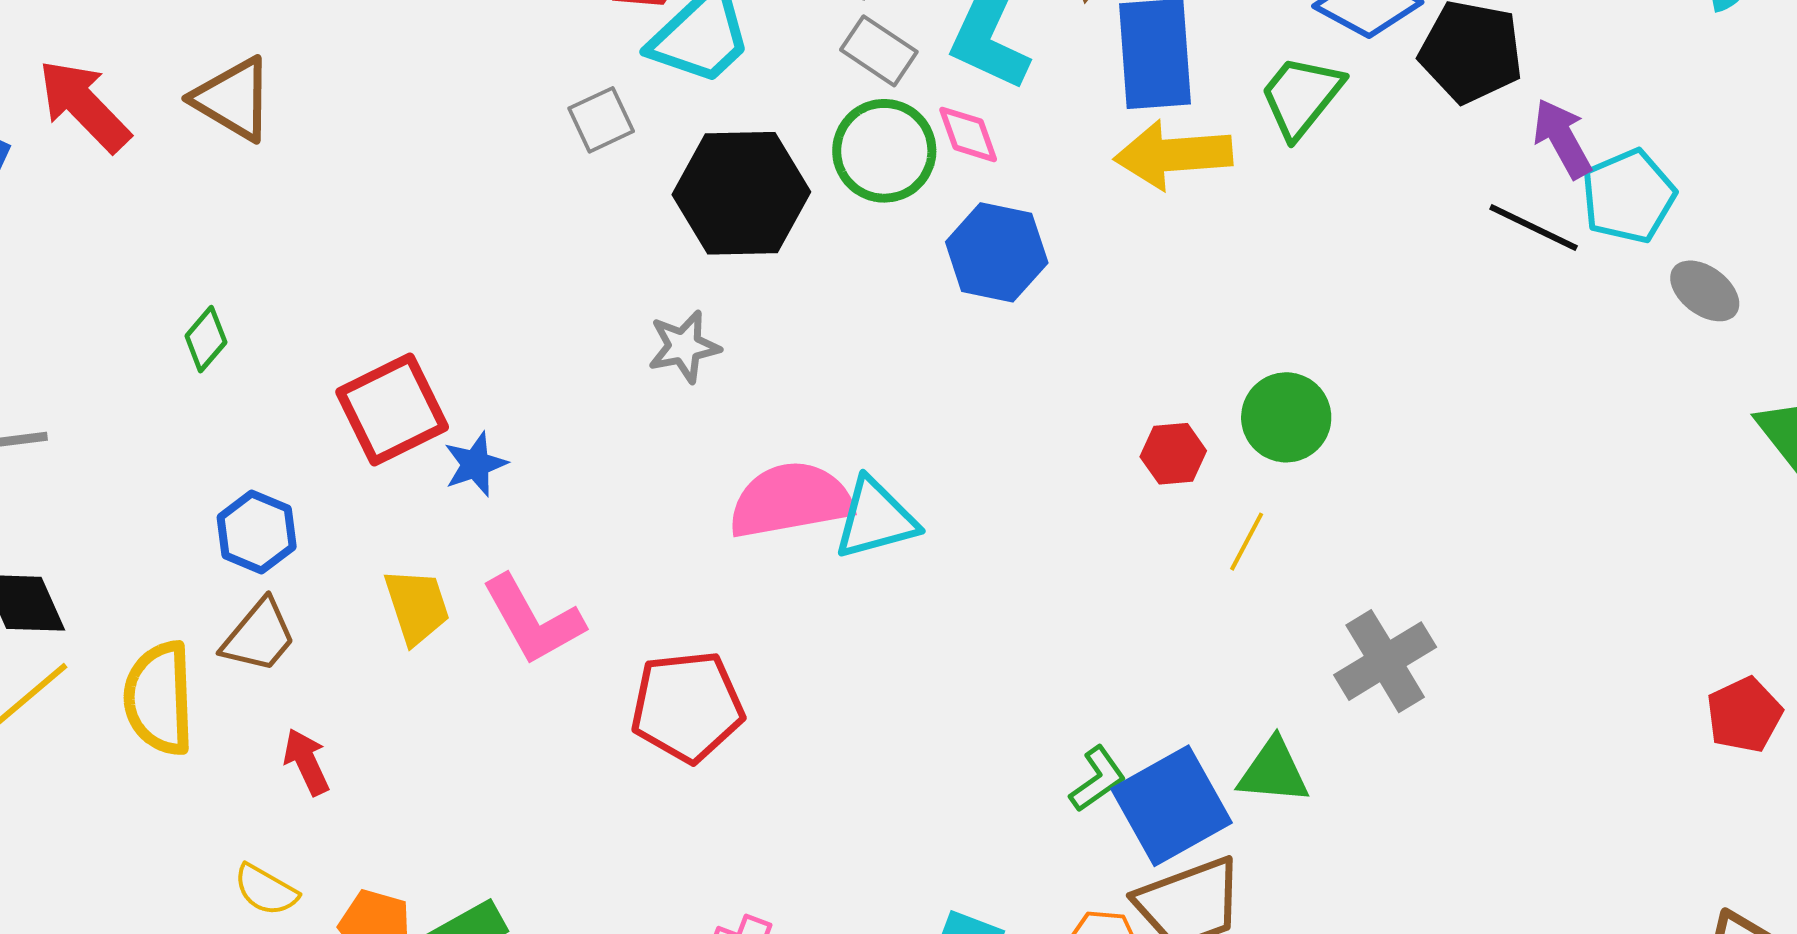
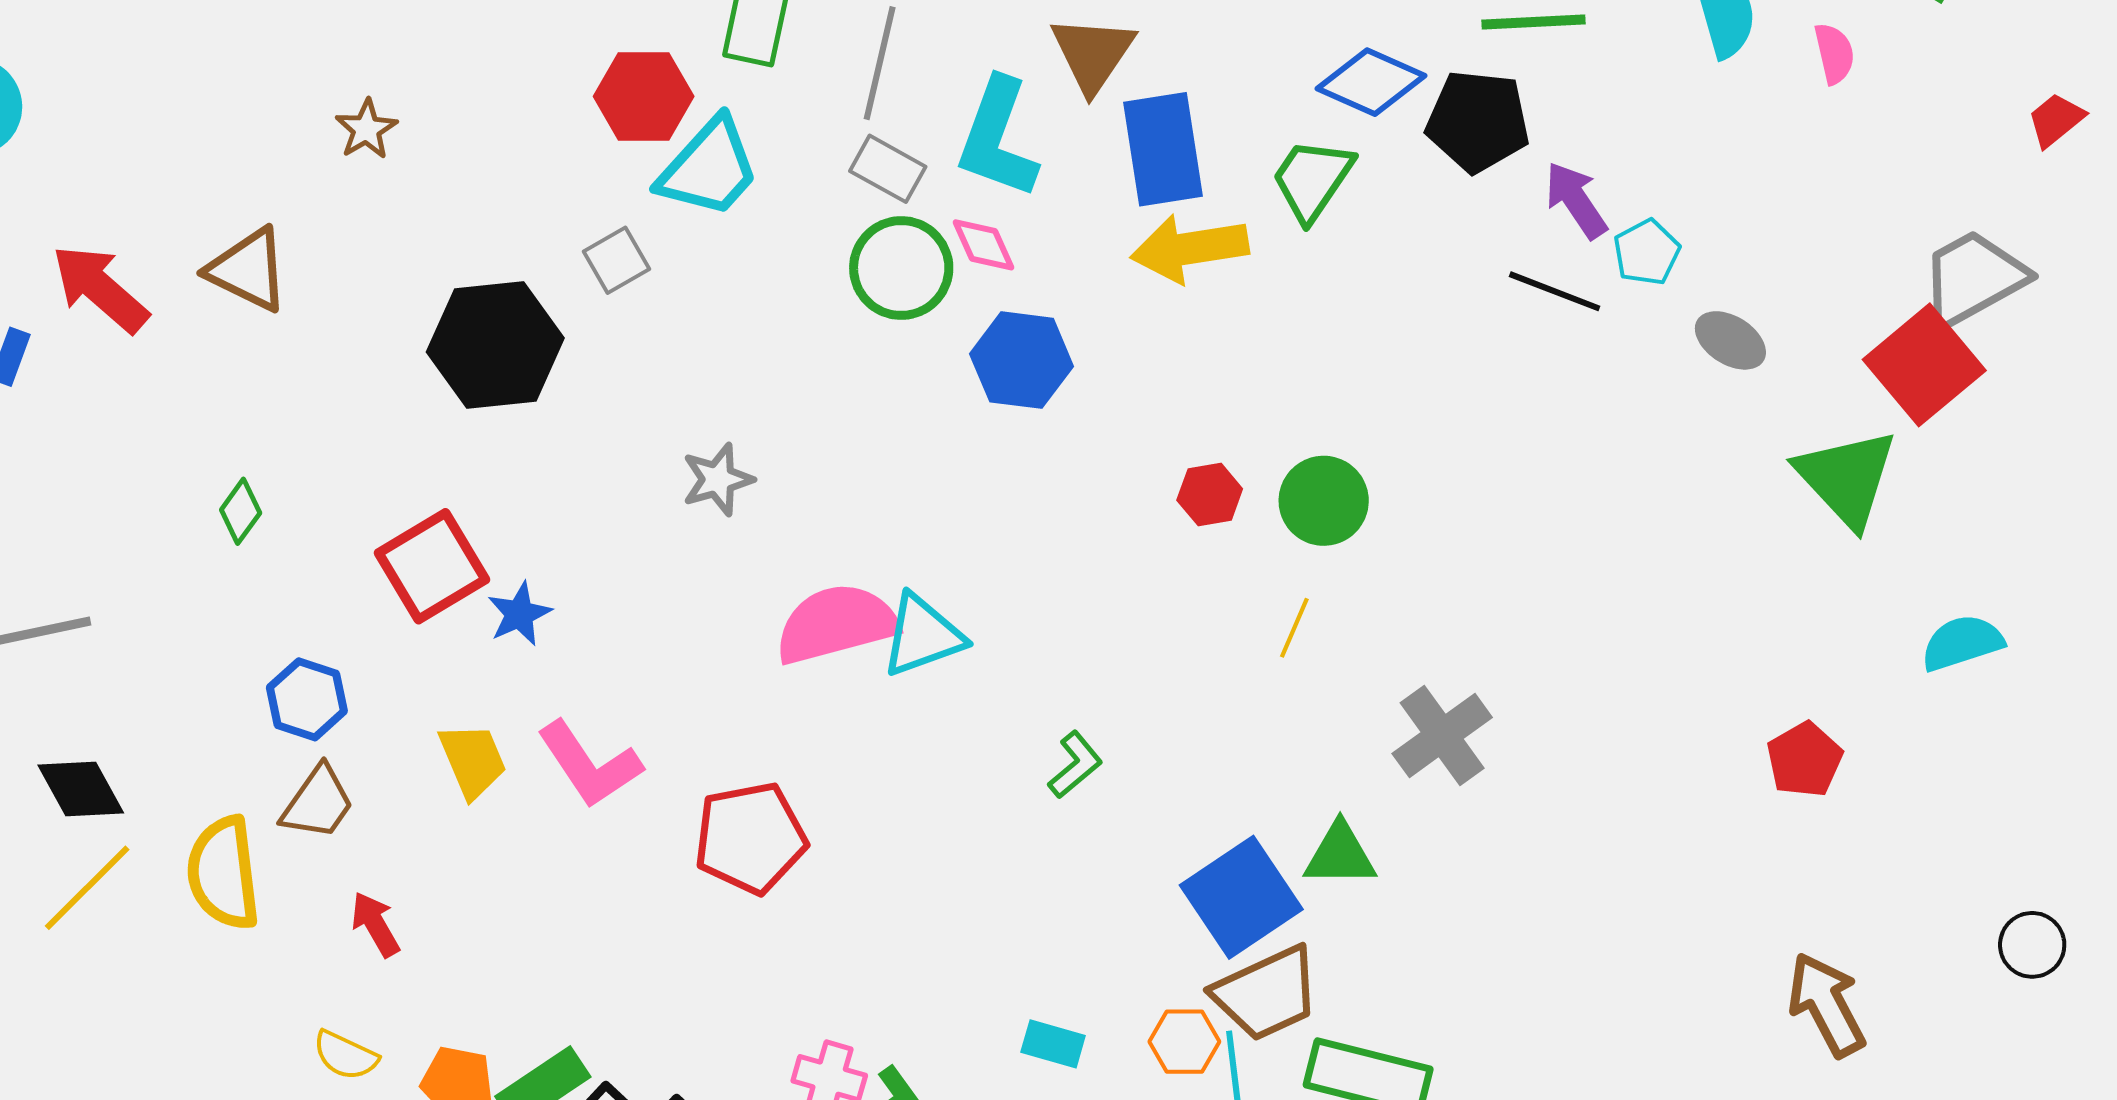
black hexagon: (741, 193) -> (495, 345), moved
cyan pentagon: (1628, 196) -> (1647, 252), size x0.7
red hexagon: (1173, 454) -> (1210, 494), moved
green L-shape: (1097, 779) -> (1075, 765), moved

